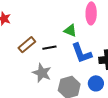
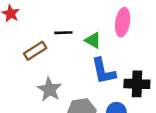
black line: (49, 48) -> (63, 33), moved

